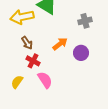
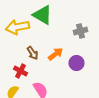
brown arrow: (27, 43) -> (32, 53), moved
red cross: (33, 61) -> (20, 71), moved

